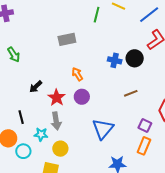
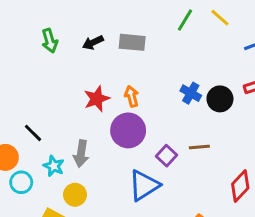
black arrow: (36, 87) -> (93, 43), moved
purple circle: (82, 97) -> (128, 130), size x1.5
red star: (57, 98) -> (97, 99), moved
black line: (21, 117) -> (33, 133), turned -48
purple square: (145, 126) -> (166, 156), moved

